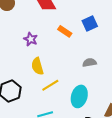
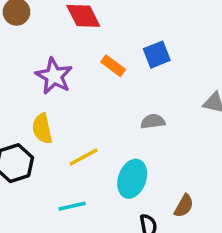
purple star: (31, 39) -> (54, 76), size x1.5
yellow semicircle: (37, 66) -> (42, 129), moved

